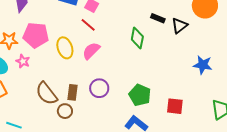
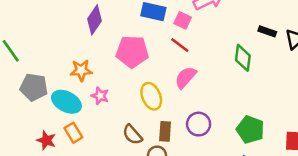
pink pentagon: (36, 35) -> (132, 52), moved
yellow ellipse: (65, 48) -> (151, 96), moved
brown semicircle: (46, 93) -> (132, 135), size x0.7

